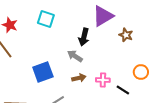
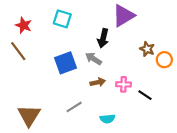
brown star: (126, 35) -> (147, 49), moved
blue square: (43, 72) -> (66, 63), moved
orange circle: (141, 72) -> (164, 60), moved

